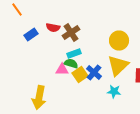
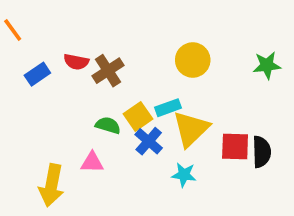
yellow circle: (119, 40) -> (193, 60), moved
cyan rectangle: (74, 54) -> (168, 108), moved
pink triangle: (62, 70) -> (92, 162), moved
yellow square: (80, 74) -> (138, 116), moved

